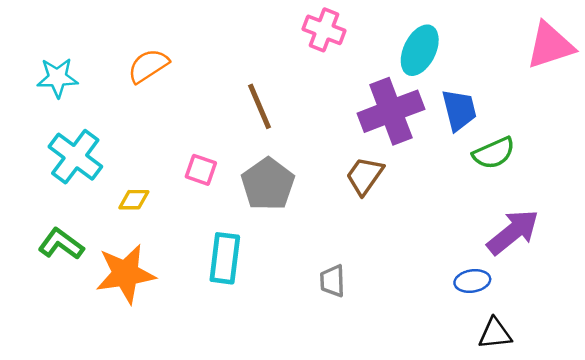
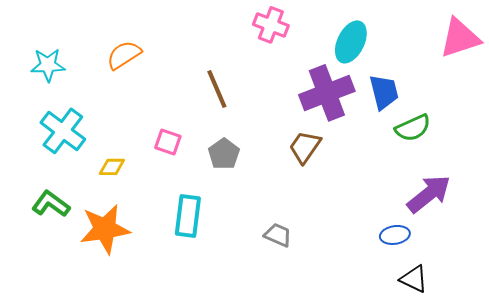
gray pentagon: (268, 184) -> (224, 154), size x0.7
gray trapezoid: (332, 281) -> (278, 235), turned 116
black triangle: (495, 334) -> (414, 279), turned 32

